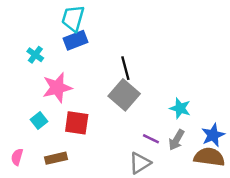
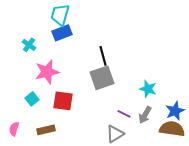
gray square: (124, 95) -> (102, 78), turned 30

